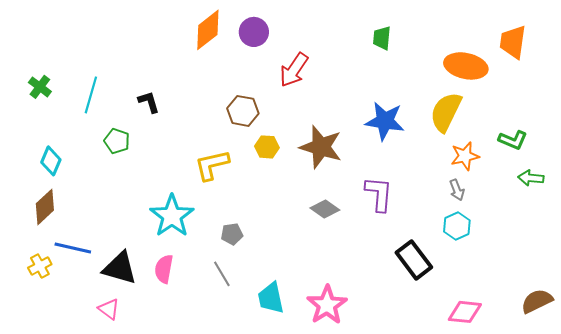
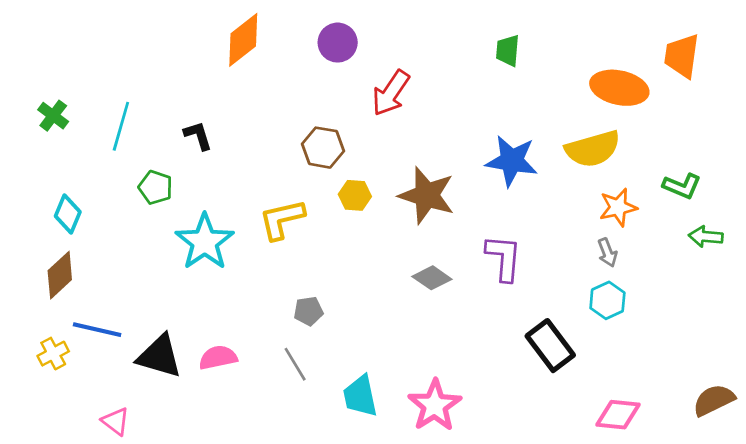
orange diamond: (208, 30) -> (243, 40), moved
yellow semicircle: (446, 112) -> (593, 149), turned -132
cyan star: (172, 216) -> (205, 242), moved
pink semicircle: (164, 269) -> (218, 358), turned 68
pink triangle: (109, 309) -> (116, 421), moved

